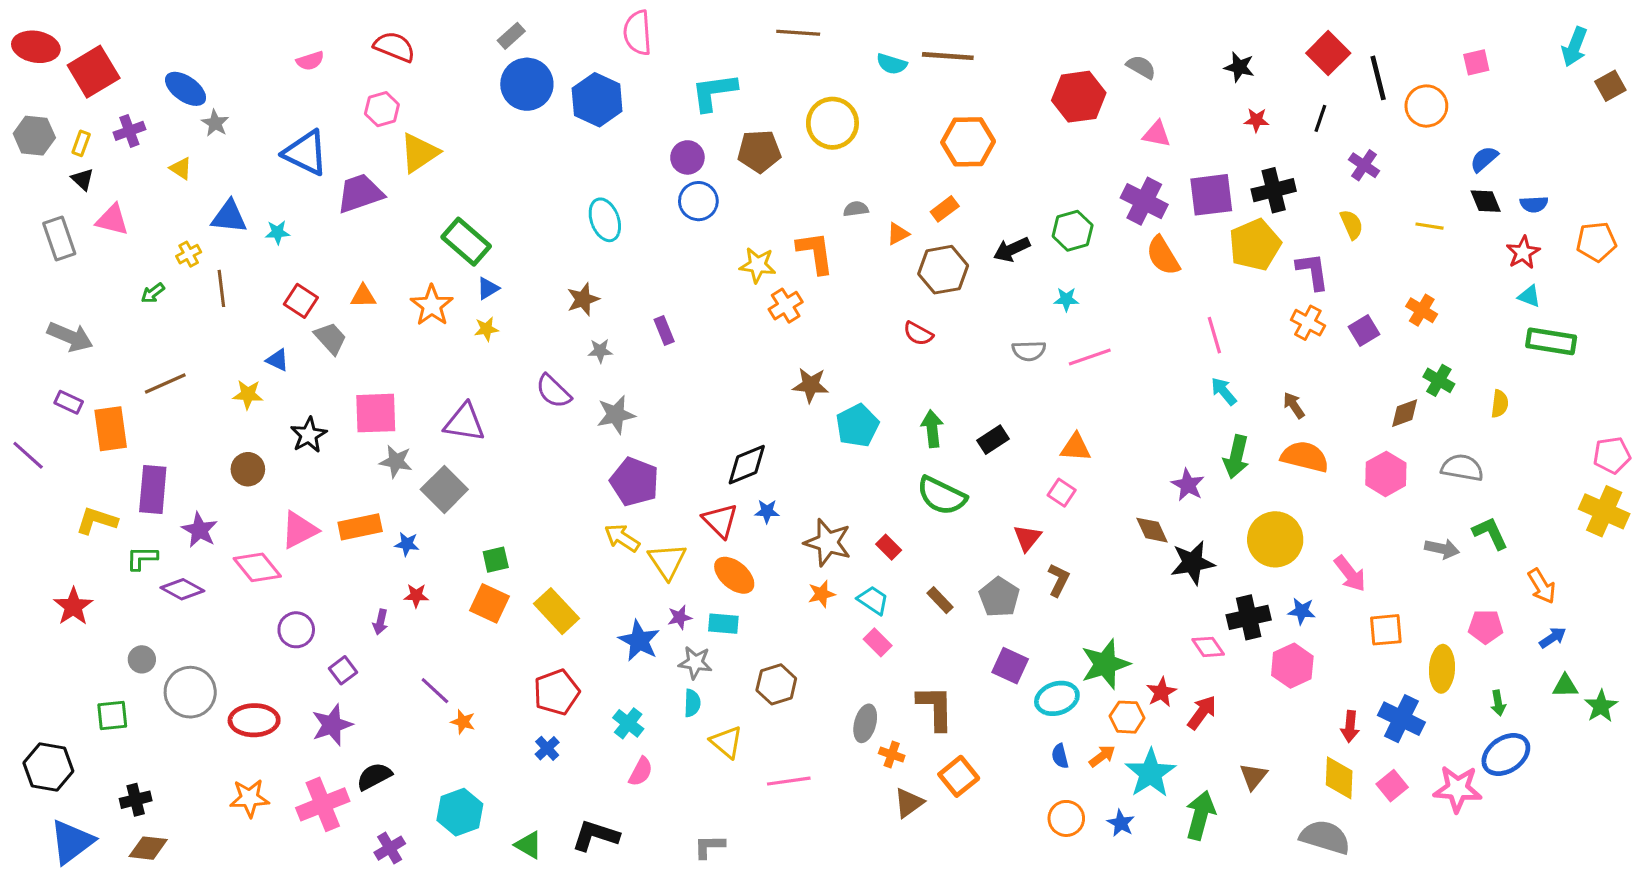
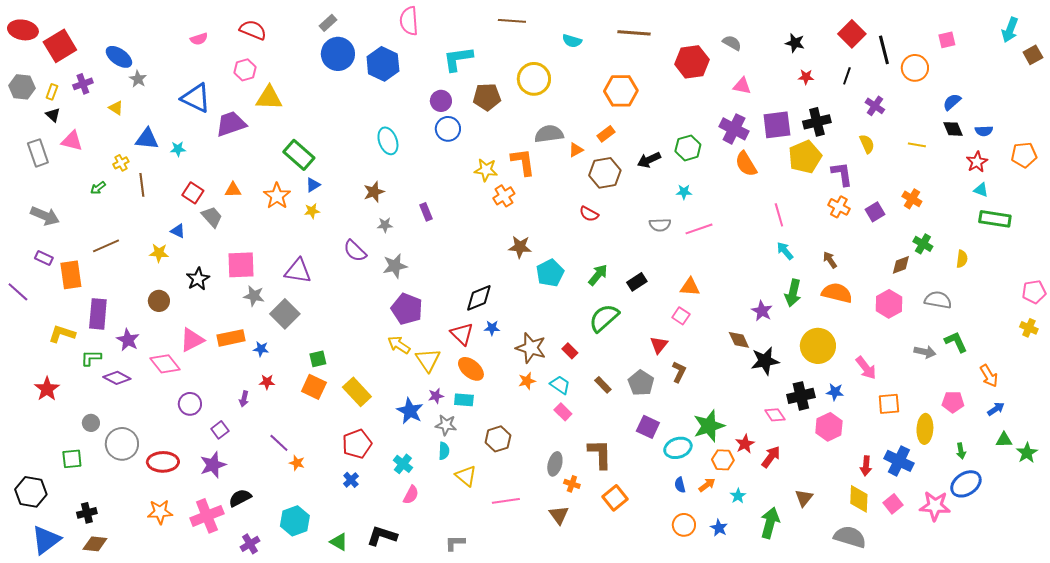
brown line: (948, 56) -> (634, 33), moved
yellow triangle: (419, 153) -> (269, 98), turned 36
gray semicircle: (856, 209) -> (549, 134), size x1.8
green arrow: (932, 429) -> (598, 275), turned 45
green semicircle: (942, 496) -> (604, 318), turned 112
yellow cross: (1604, 511) -> (1029, 328), size x0.6
cyan star: (1150, 773) -> (738, 496), size x0.5
brown triangle: (909, 803) -> (559, 515), moved, turned -30

